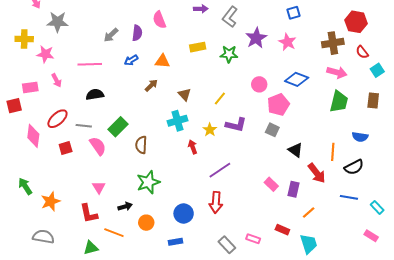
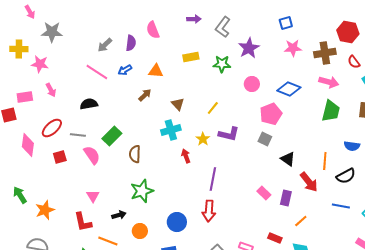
pink star: (287, 42) -> (293, 48), moved, turned -30
pink line: (90, 64) -> (97, 72), moved, turned 35
pink circle: (259, 84) -> (252, 84), moved
purple line: (220, 170) -> (213, 179), turned -45

